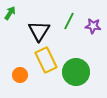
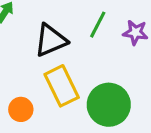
black triangle: (39, 31) -> (51, 40), turned 35

